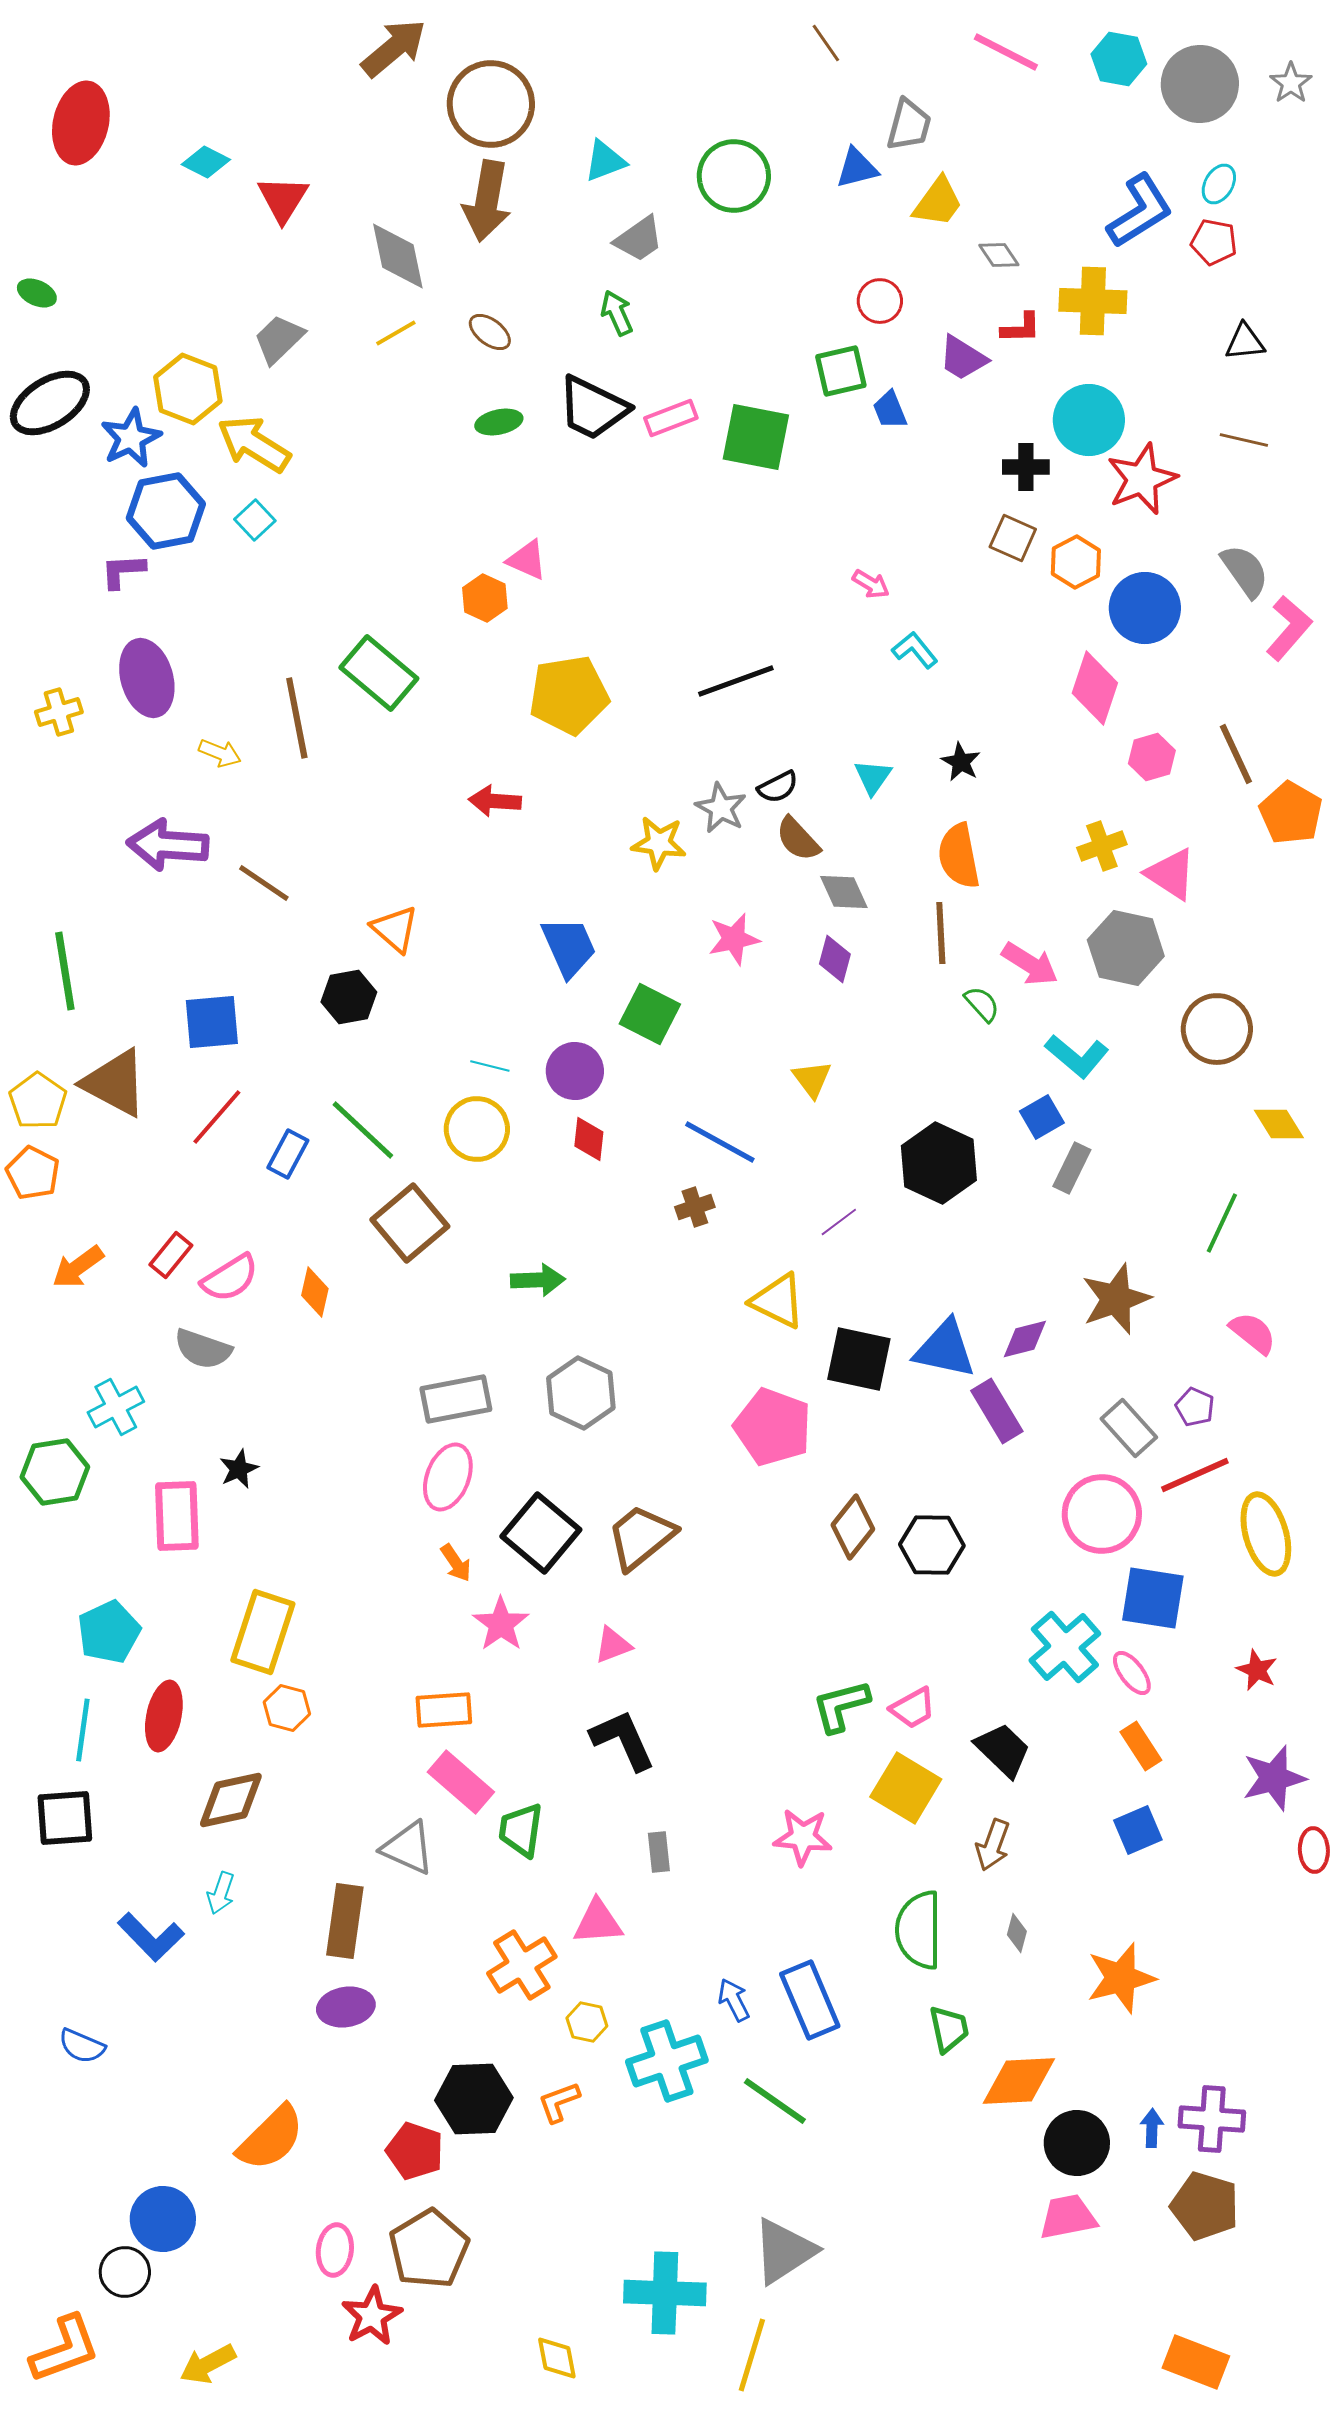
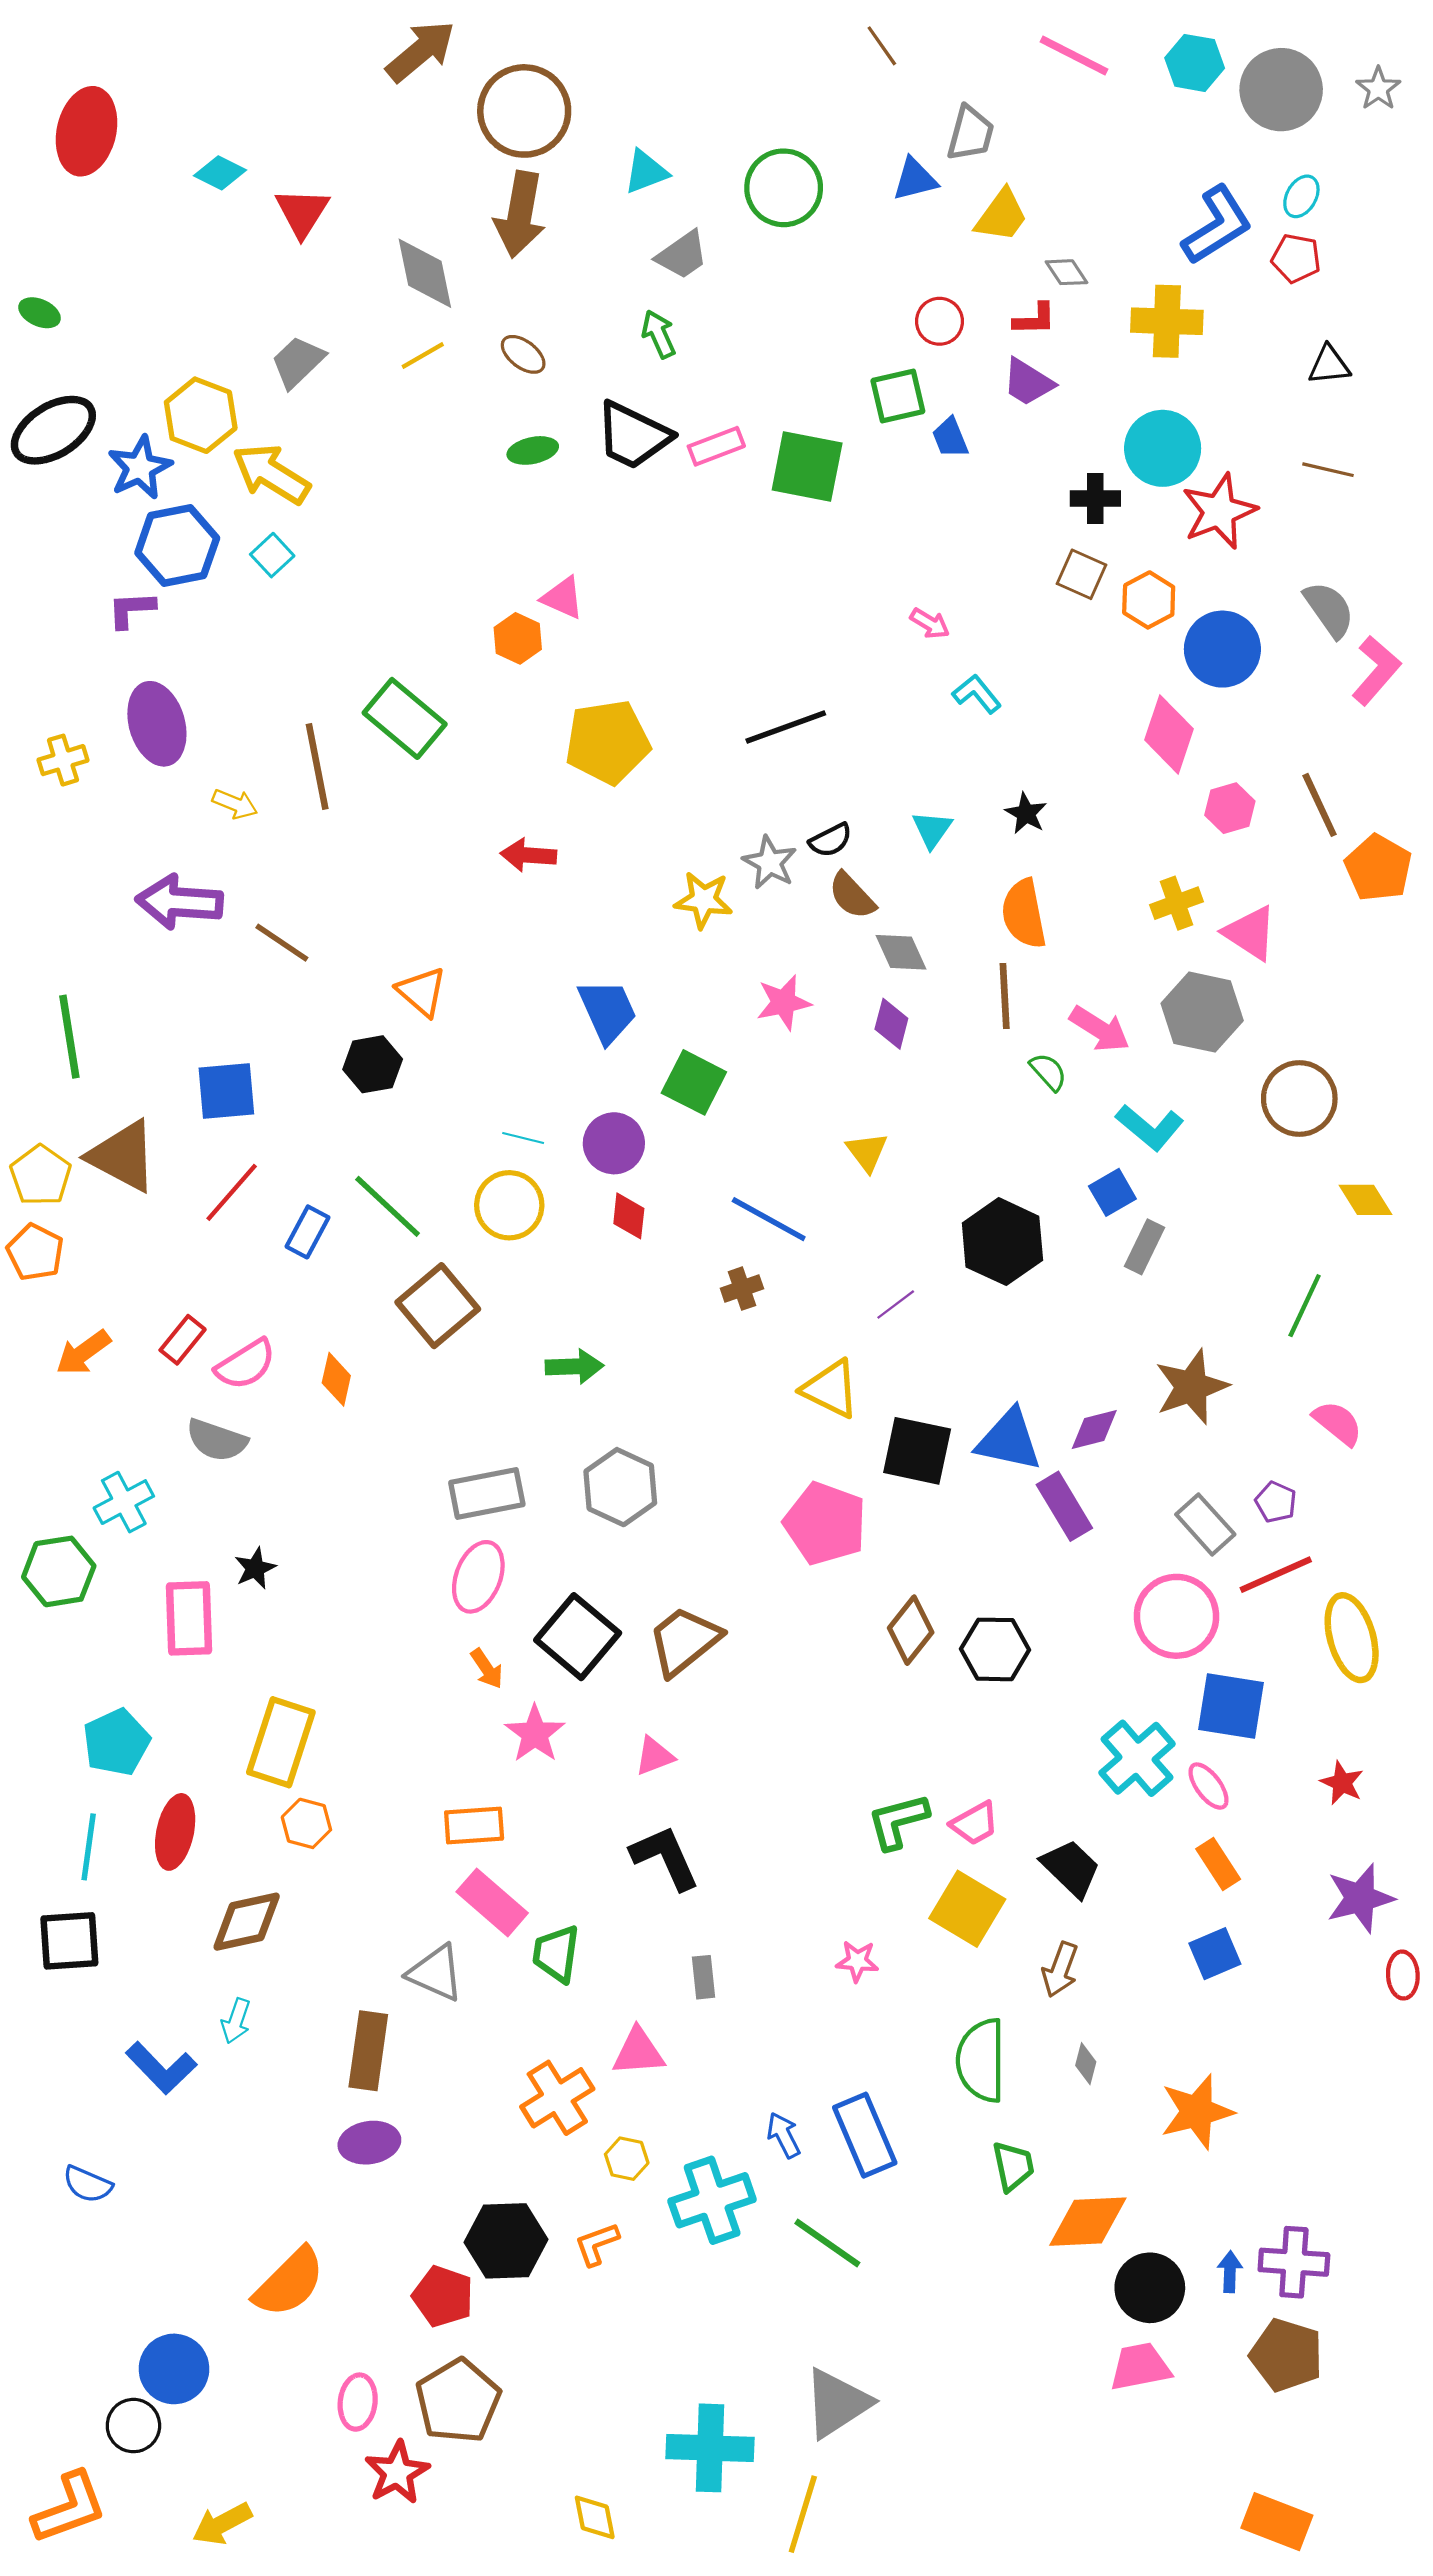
red L-shape: (1021, 328) -> (1035, 319), moved
pink star: (803, 1837) -> (857, 1961), size x0.7

